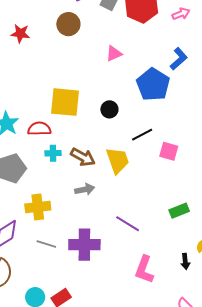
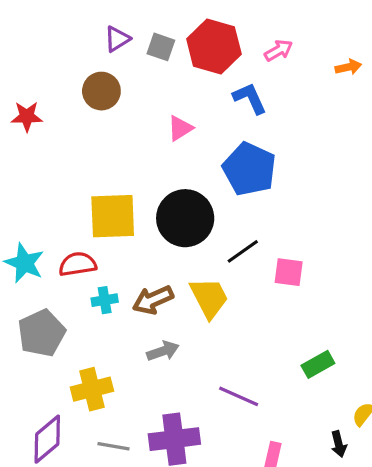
blue L-shape: (179, 59) -> (250, 98), moved, turned -65
black circle: (109, 109) -> (185, 218), size x2.0
brown arrow: (83, 157) -> (153, 300), turned 135

